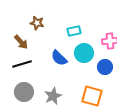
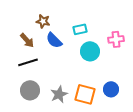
blue semicircle: (59, 58) -> (54, 40), moved
blue circle: (105, 67) -> (111, 89), moved
orange square: (92, 96) -> (85, 94), moved

